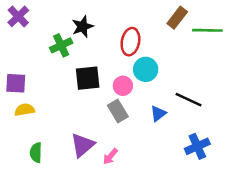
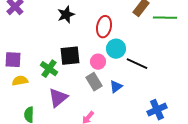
green cross: (61, 45) -> (49, 69), moved, turned -30
black line: (188, 100) -> (137, 64), moved
blue triangle: (158, 114) -> (116, 87), moved
purple triangle: (83, 145) -> (58, 98), moved

